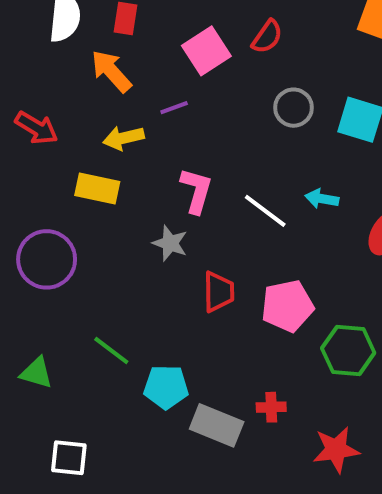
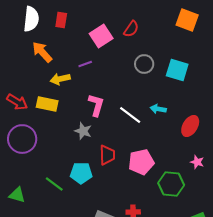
orange arrow: (111, 71) -> (42, 52), moved
red arrow: (36, 128) -> (17, 102), moved
cyan pentagon: (166, 387) -> (81, 173), moved

